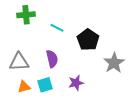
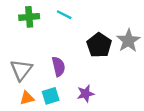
cyan line: (57, 28) -> (64, 15), moved
gray triangle: (19, 62) -> (21, 70), turned -50
gray star: (114, 63) -> (128, 41), moved

